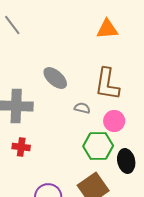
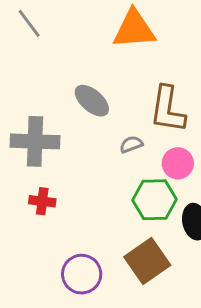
orange triangle: (107, 29) -> (134, 29), moved, size x1.4
gray semicircle: (82, 108) -> (131, 144), turned -35

